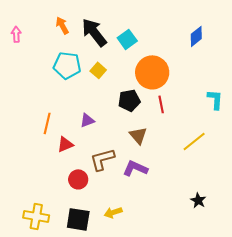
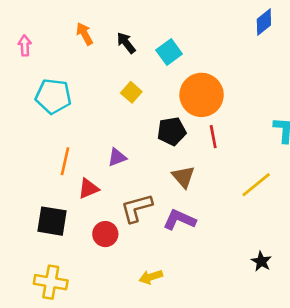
black arrow: (94, 32) -> (126, 43), size x0.6
blue diamond: (196, 36) -> (264, 22), moved
cyan pentagon: (67, 65) -> (53, 96), moved
black square: (78, 219) -> (52, 221), moved

